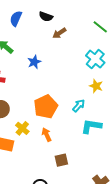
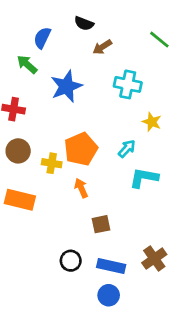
blue semicircle: (16, 19) -> (42, 38), moved
cyan cross: (95, 59) -> (128, 84), moved, turned -30
blue star: (34, 62) -> (66, 86), size x1.6
yellow cross: (22, 128) -> (52, 163), moved, turned -32

